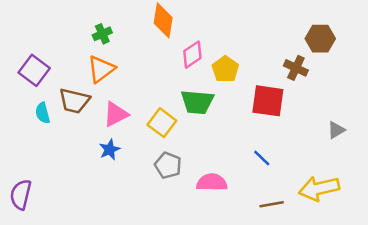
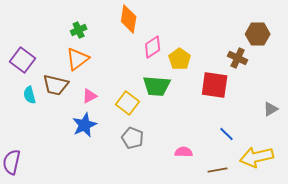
pink triangle: (116, 114) -> (90, 96), size x0.7
blue star: (110, 150) -> (85, 125), size x1.4
blue line: (262, 158) -> (227, 134), moved
pink semicircle: (212, 182) -> (184, 152), moved, size x0.7

